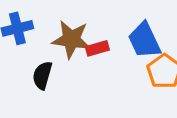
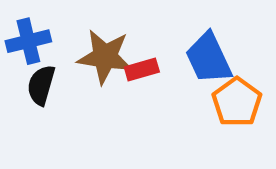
black semicircle: (42, 75) -> (41, 85), moved

